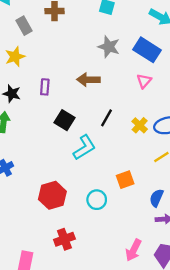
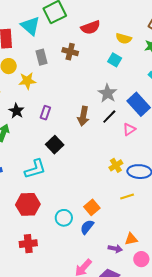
brown arrow: (88, 80) -> (83, 116), turned -96
black line: (107, 118) -> (109, 117), moved
cyan L-shape: (84, 147) -> (35, 169), moved
orange square: (125, 180) -> (92, 207), turned -35
blue semicircle: (157, 198) -> (87, 227), moved

